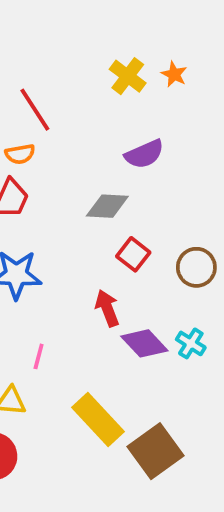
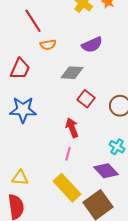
orange semicircle: (20, 154) -> (48, 45), moved
purple diamond: (144, 343) -> (106, 171), moved
pink line: (39, 356) -> (68, 154), moved

